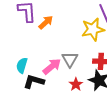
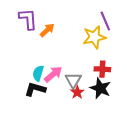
gray triangle: (70, 59) -> (73, 80), moved
cyan semicircle: (22, 65) -> (38, 73), moved

